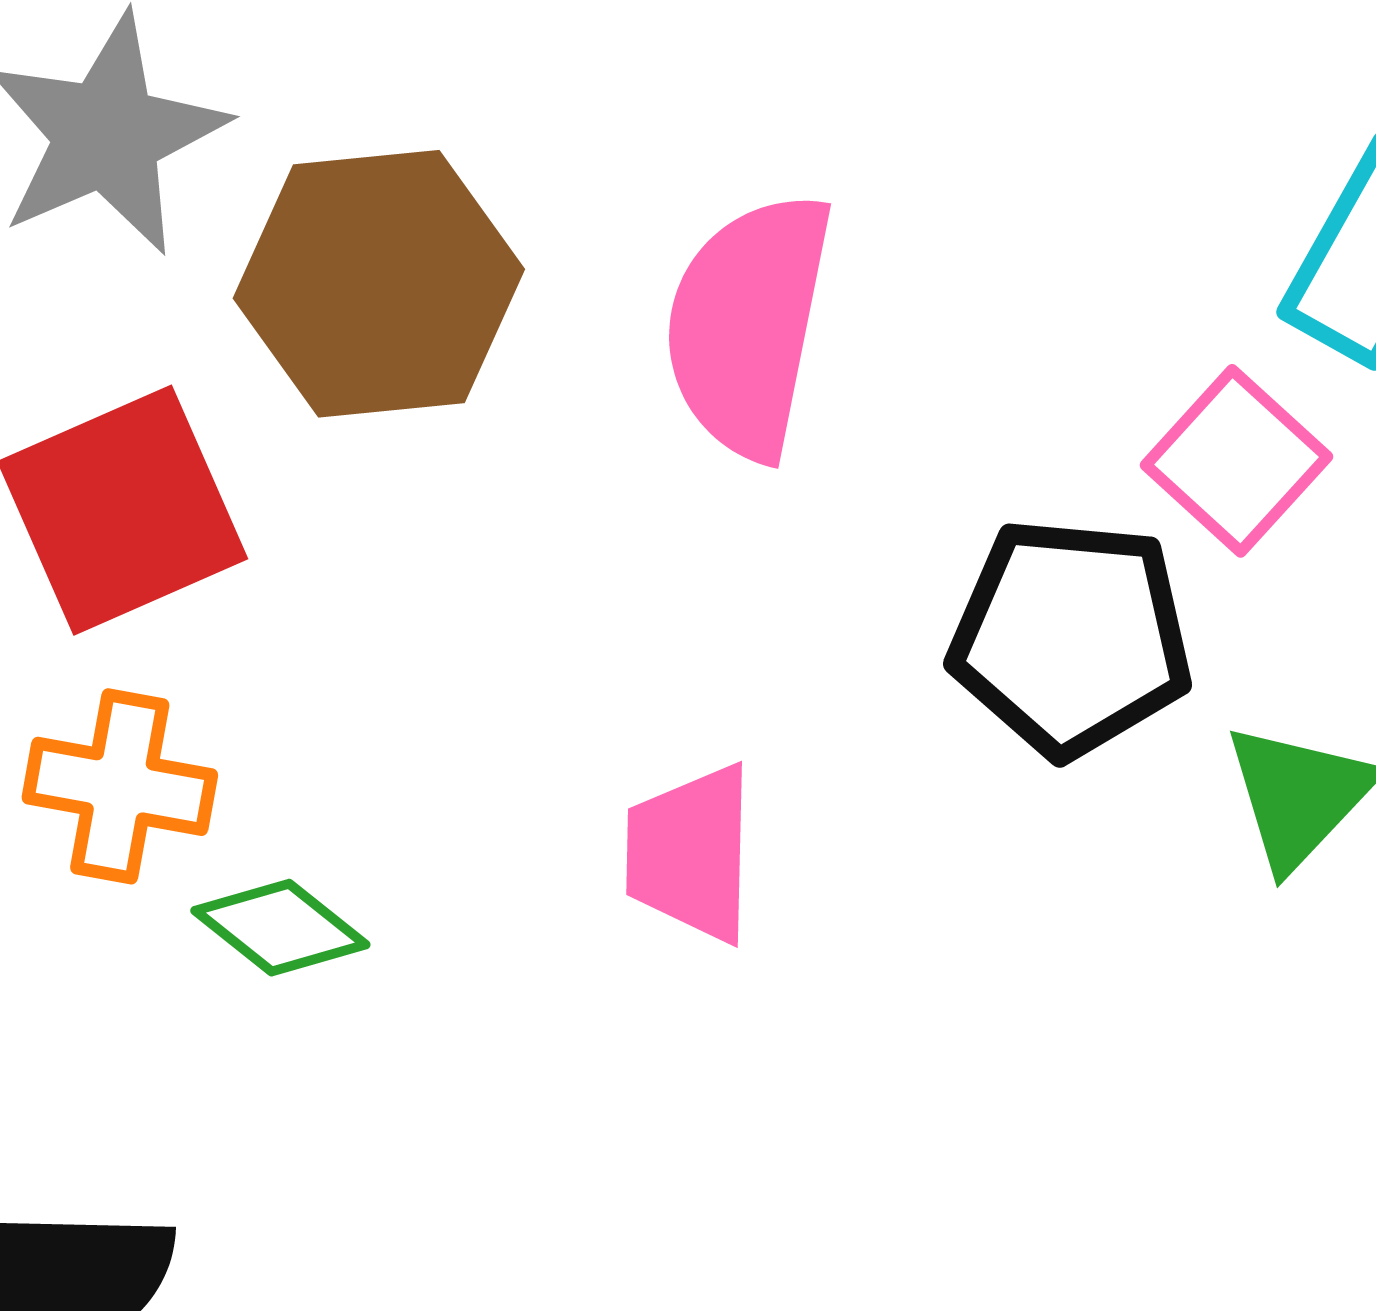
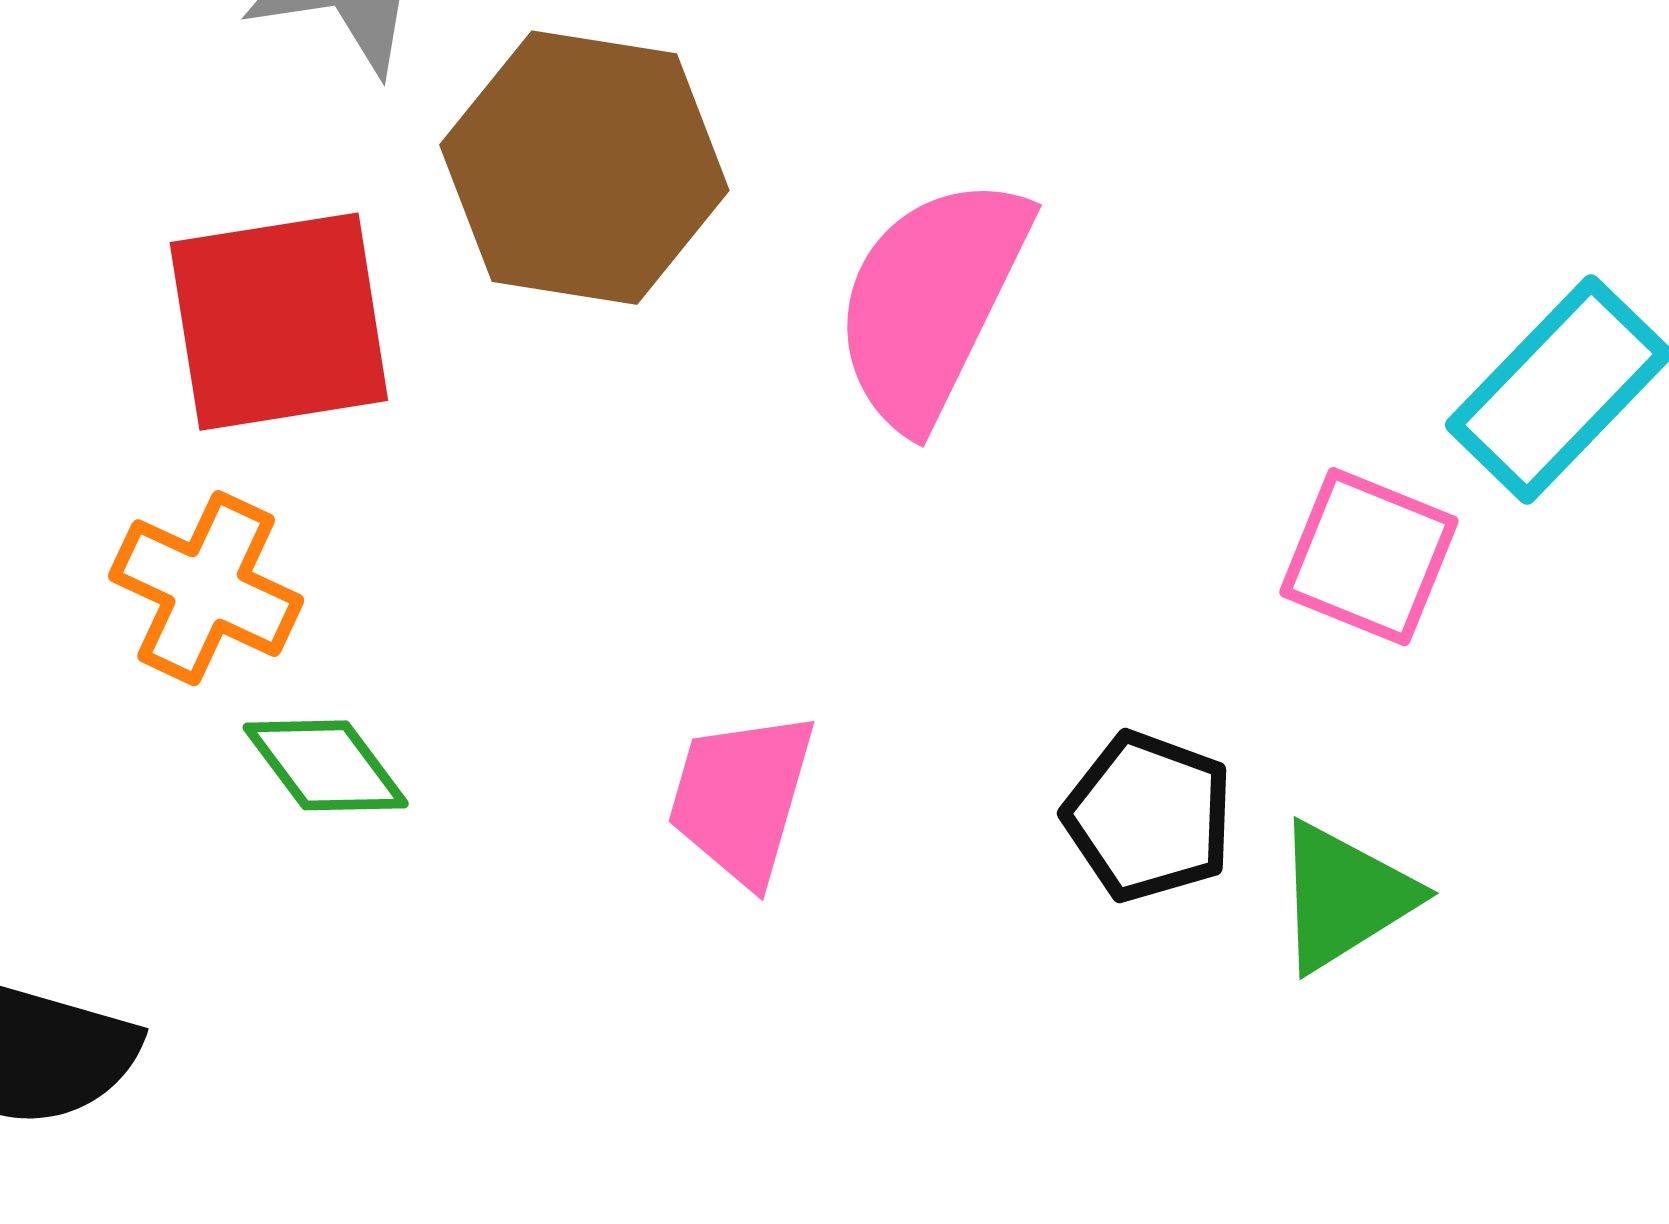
pink square: (1236, 461) -> (1369, 557), turned -35
black pentagon: (1071, 637) -> (1149, 816), moved, size x0.7

